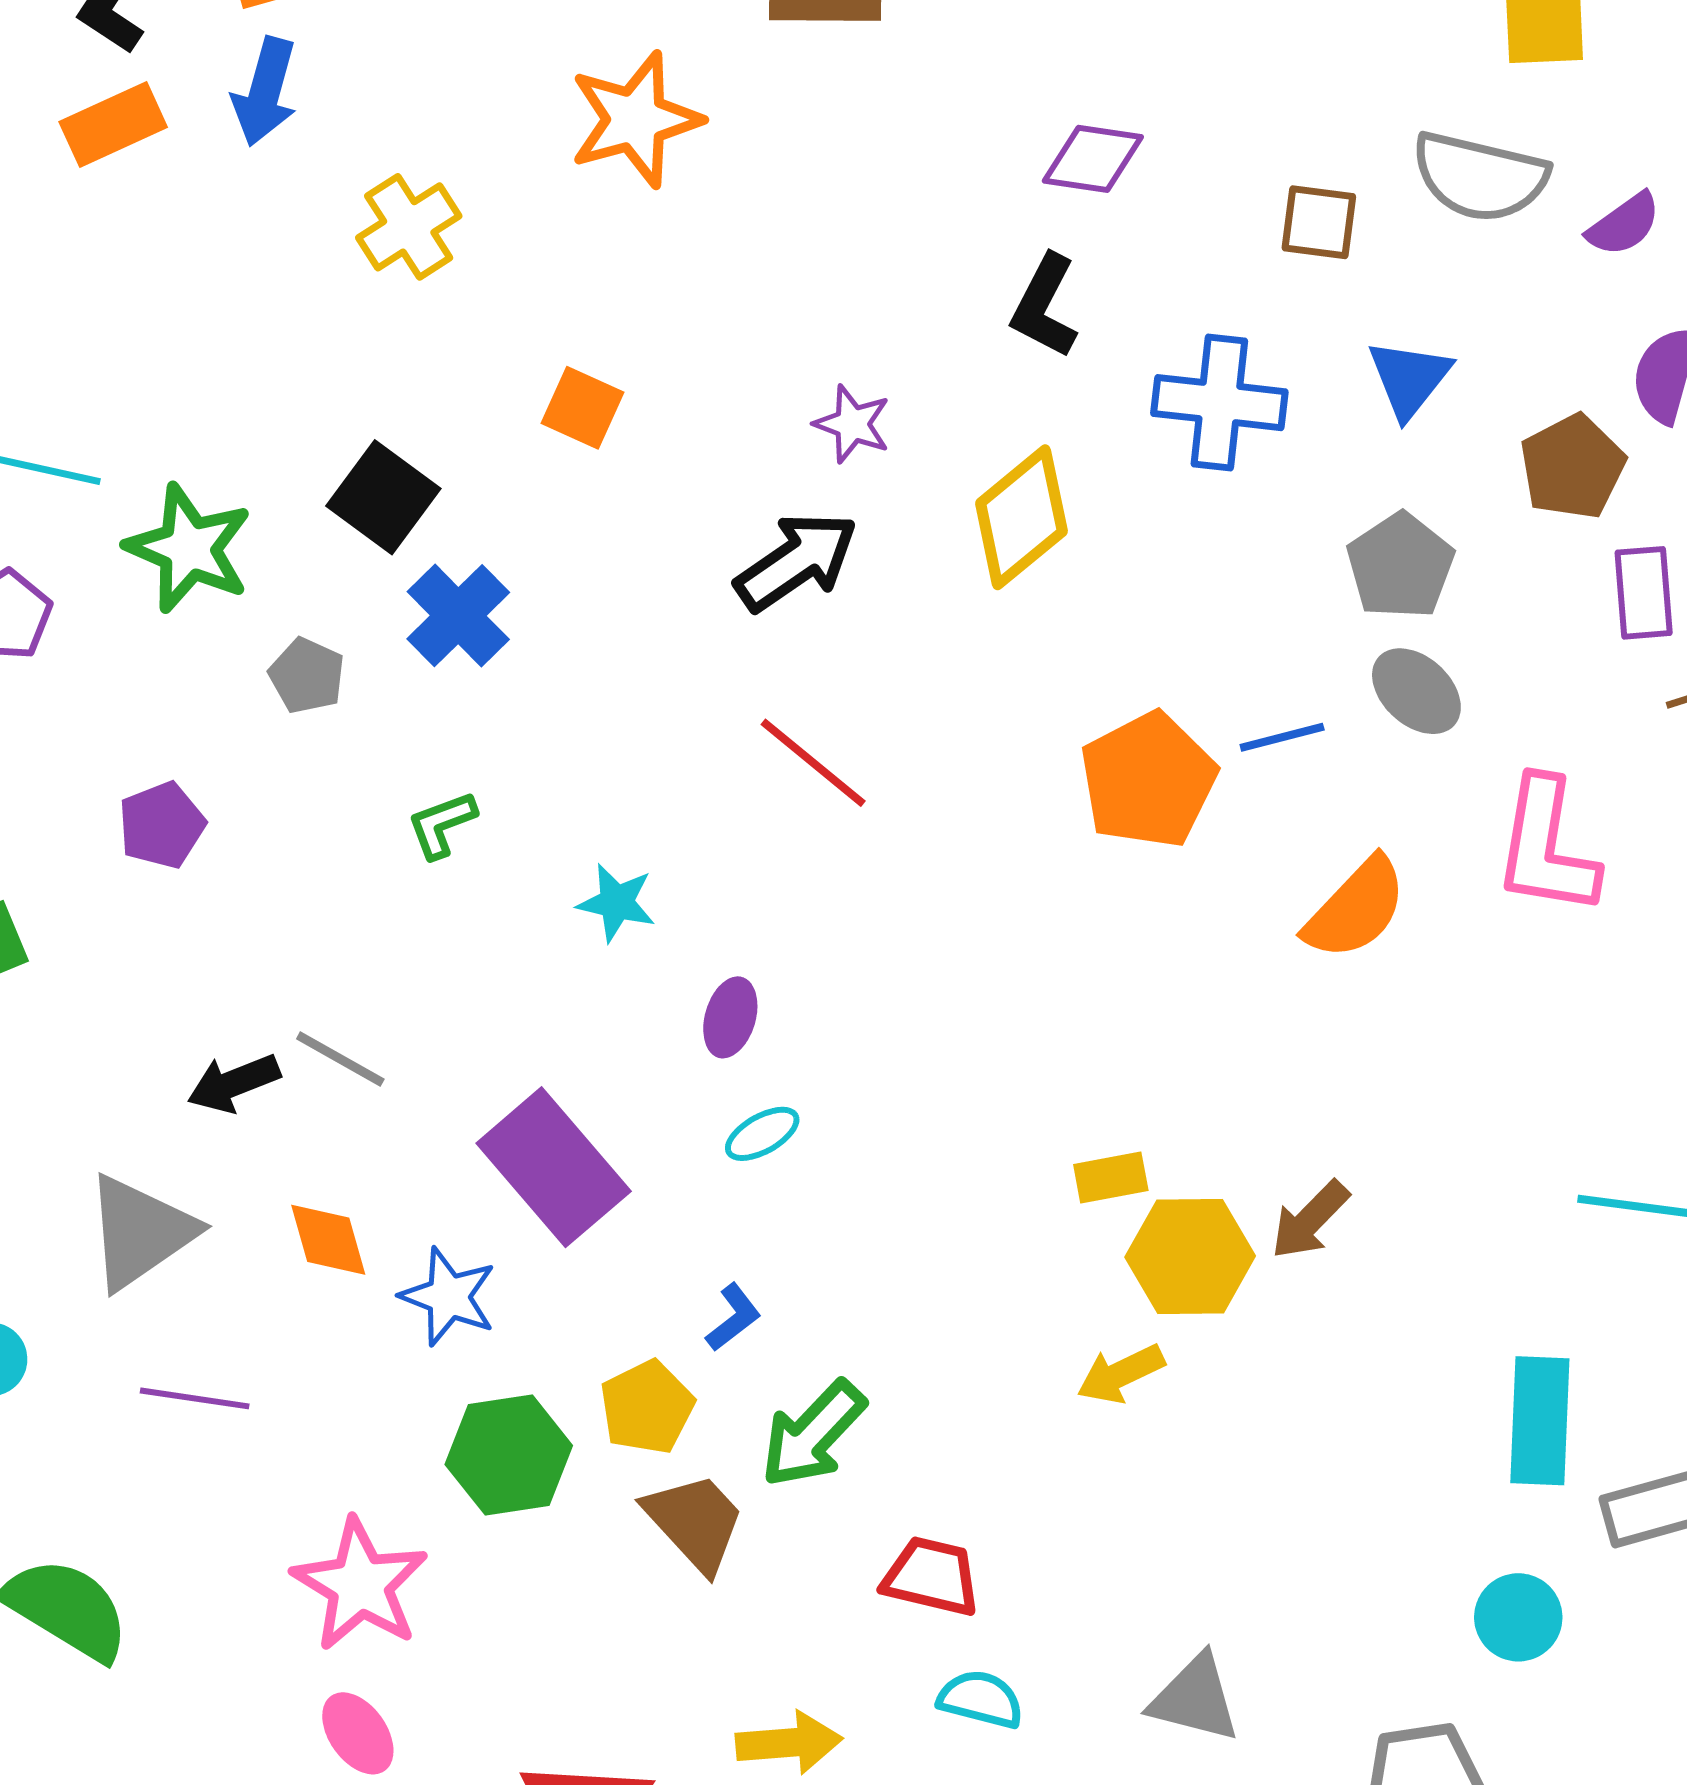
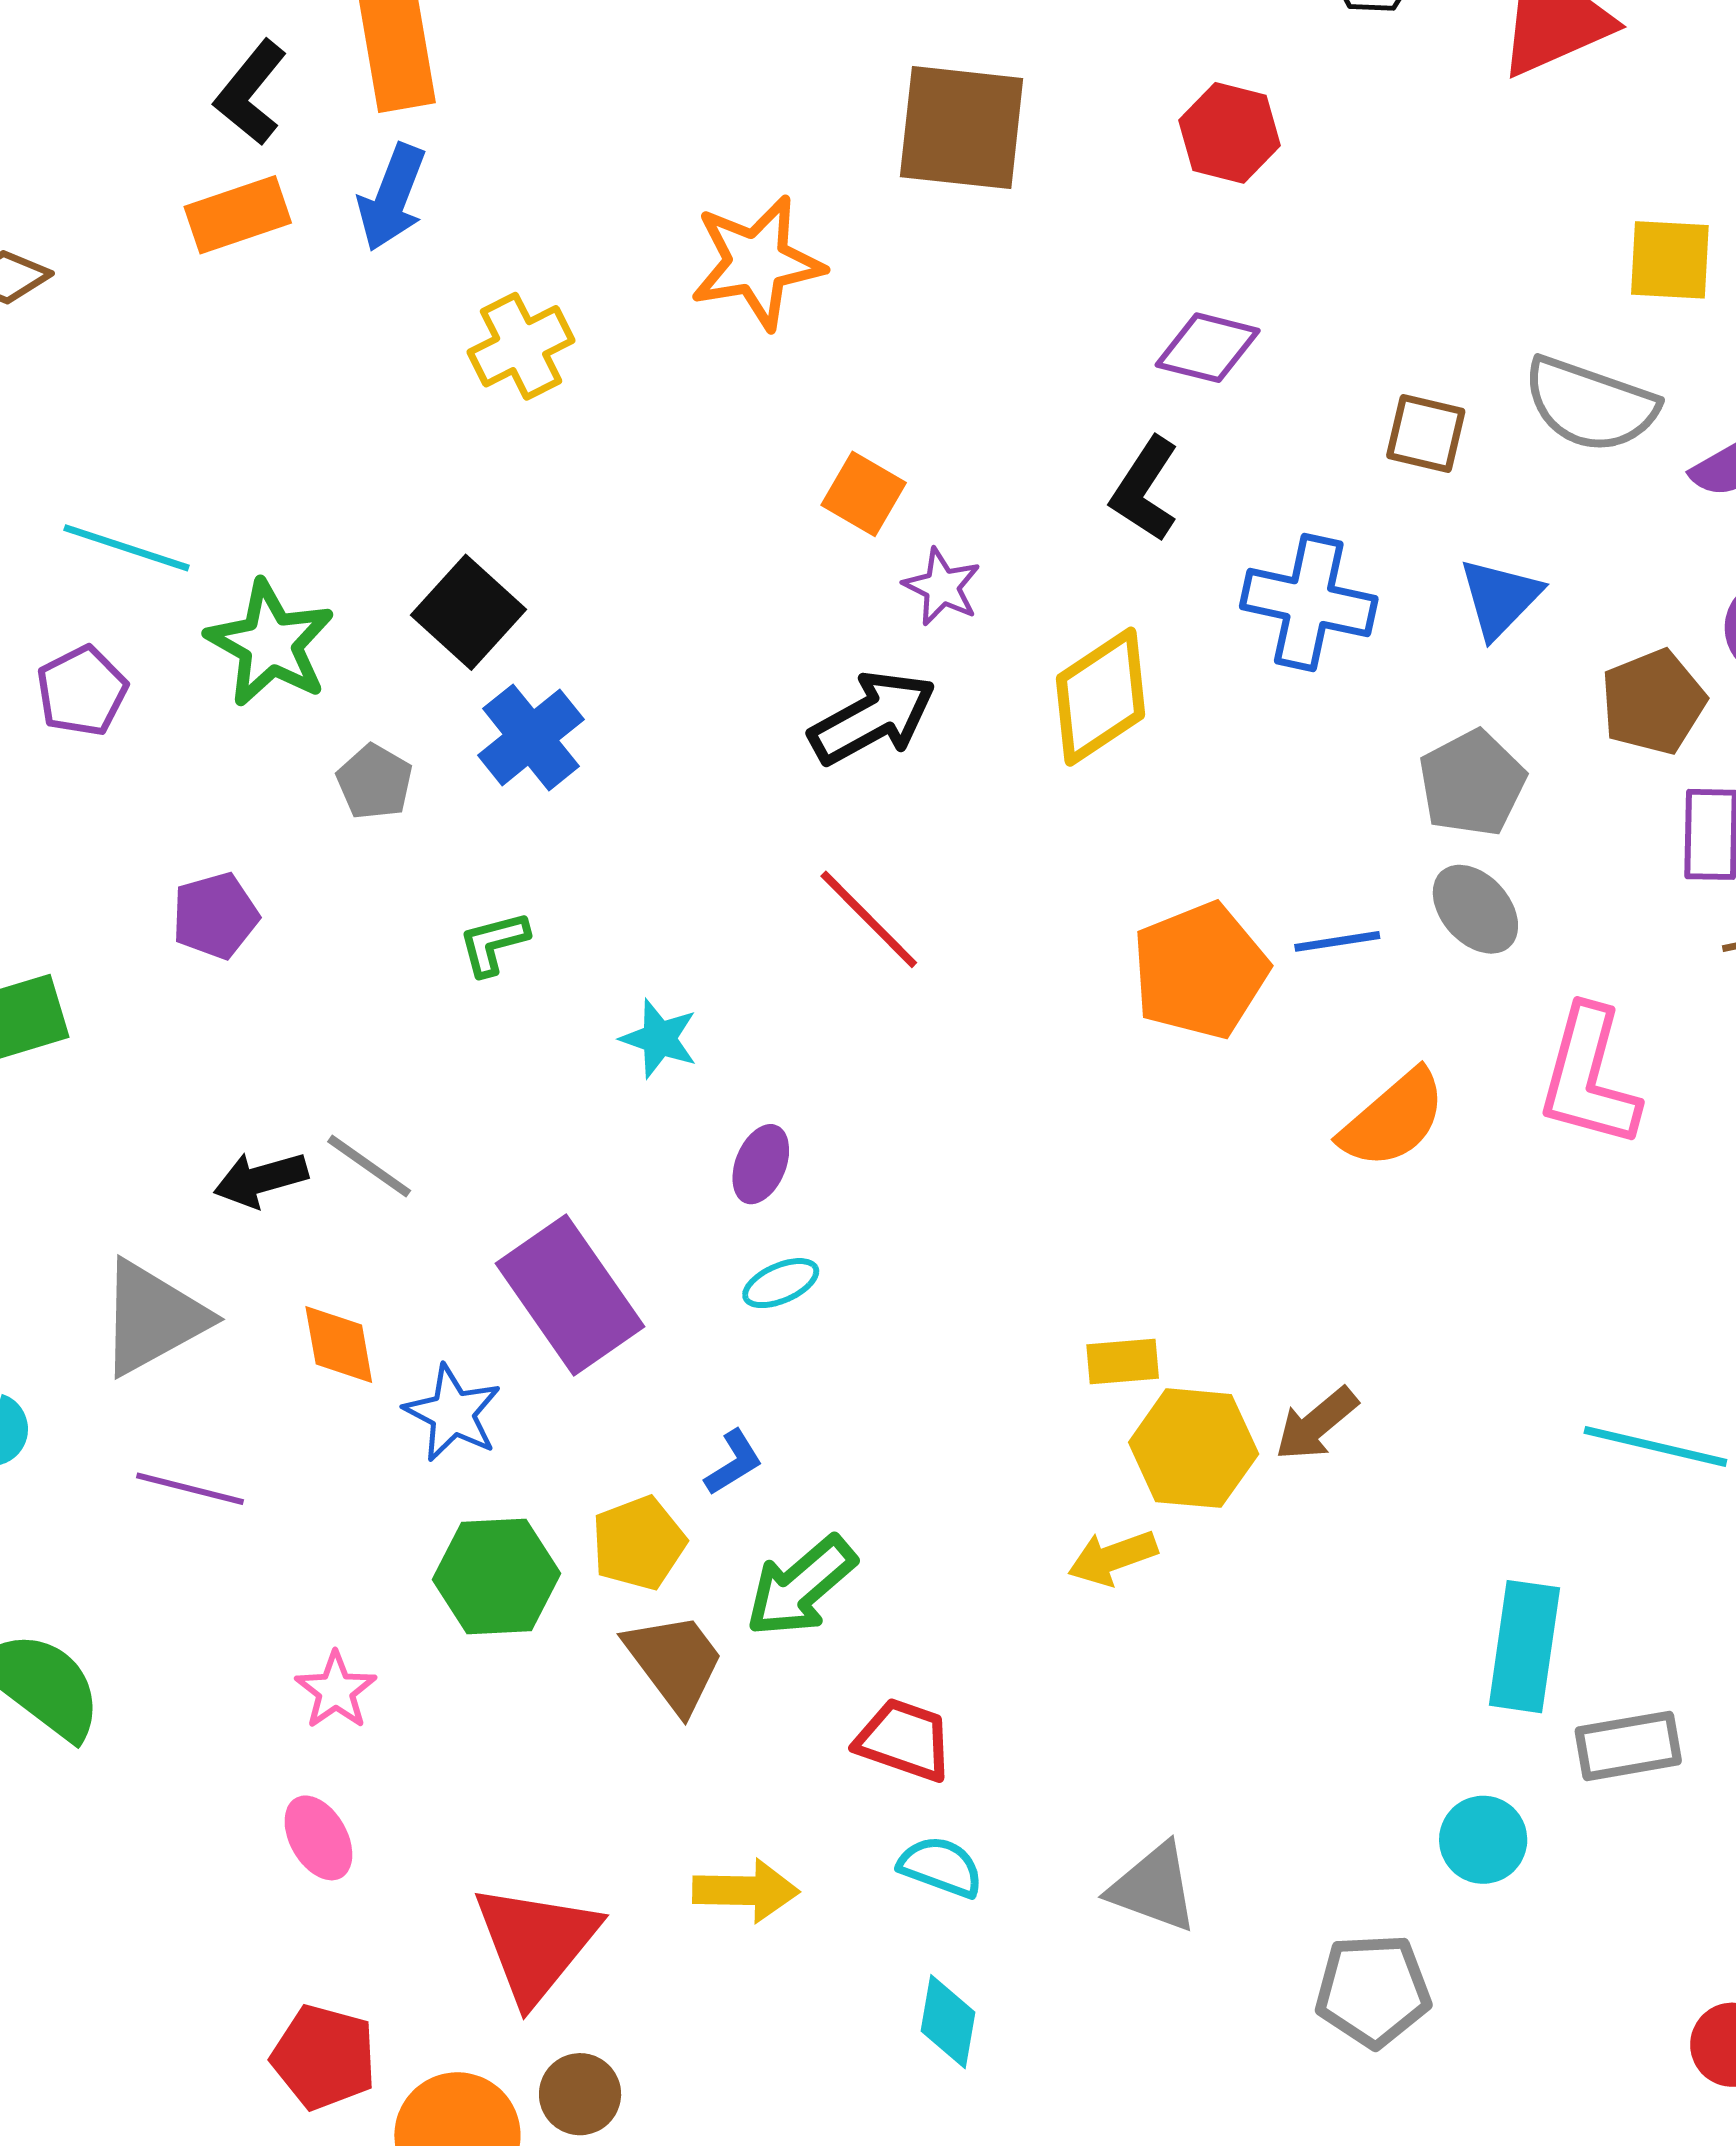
orange square: (583, 408) -> (864, 494), moved
pink star: (360, 1585) -> (336, 1690), size x0.6

